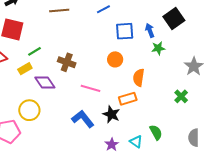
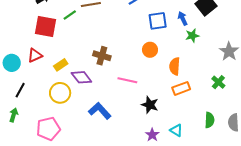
green line: (35, 51) -> (70, 15), moved
orange rectangle: (128, 99) -> (181, 88), moved
yellow circle: (29, 110) -> (60, 93), moved
blue L-shape: (83, 119) -> (100, 111), moved
green semicircle: (156, 132) -> (210, 120), moved, turned 35

